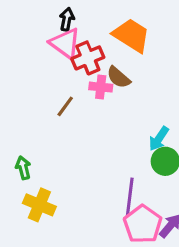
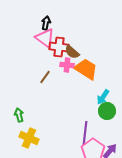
orange trapezoid: (131, 35) -> (86, 69), moved
red cross: (88, 58) -> (59, 47), turned 30
brown semicircle: (118, 77) -> (72, 52), moved

